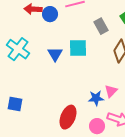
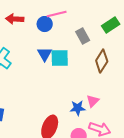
blue circle: (50, 14) -> (45, 24), moved
blue triangle: (55, 54) -> (45, 54), moved

